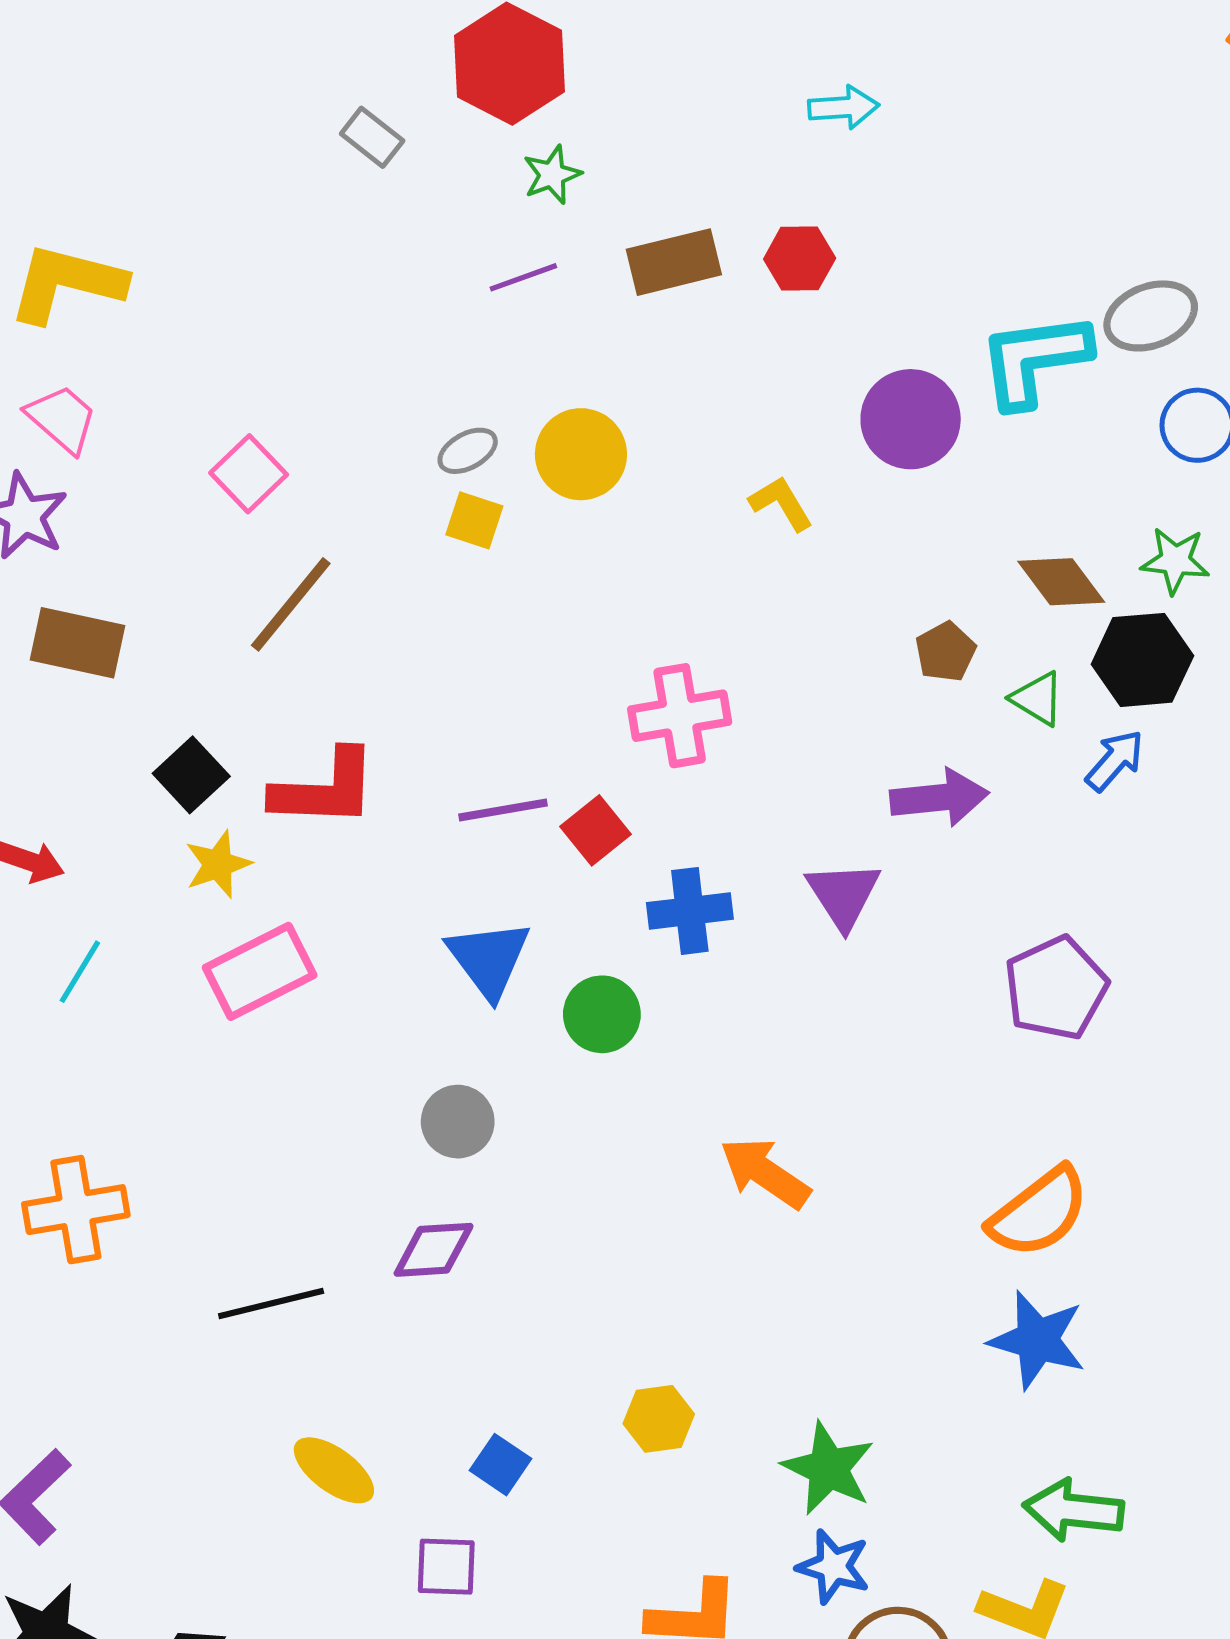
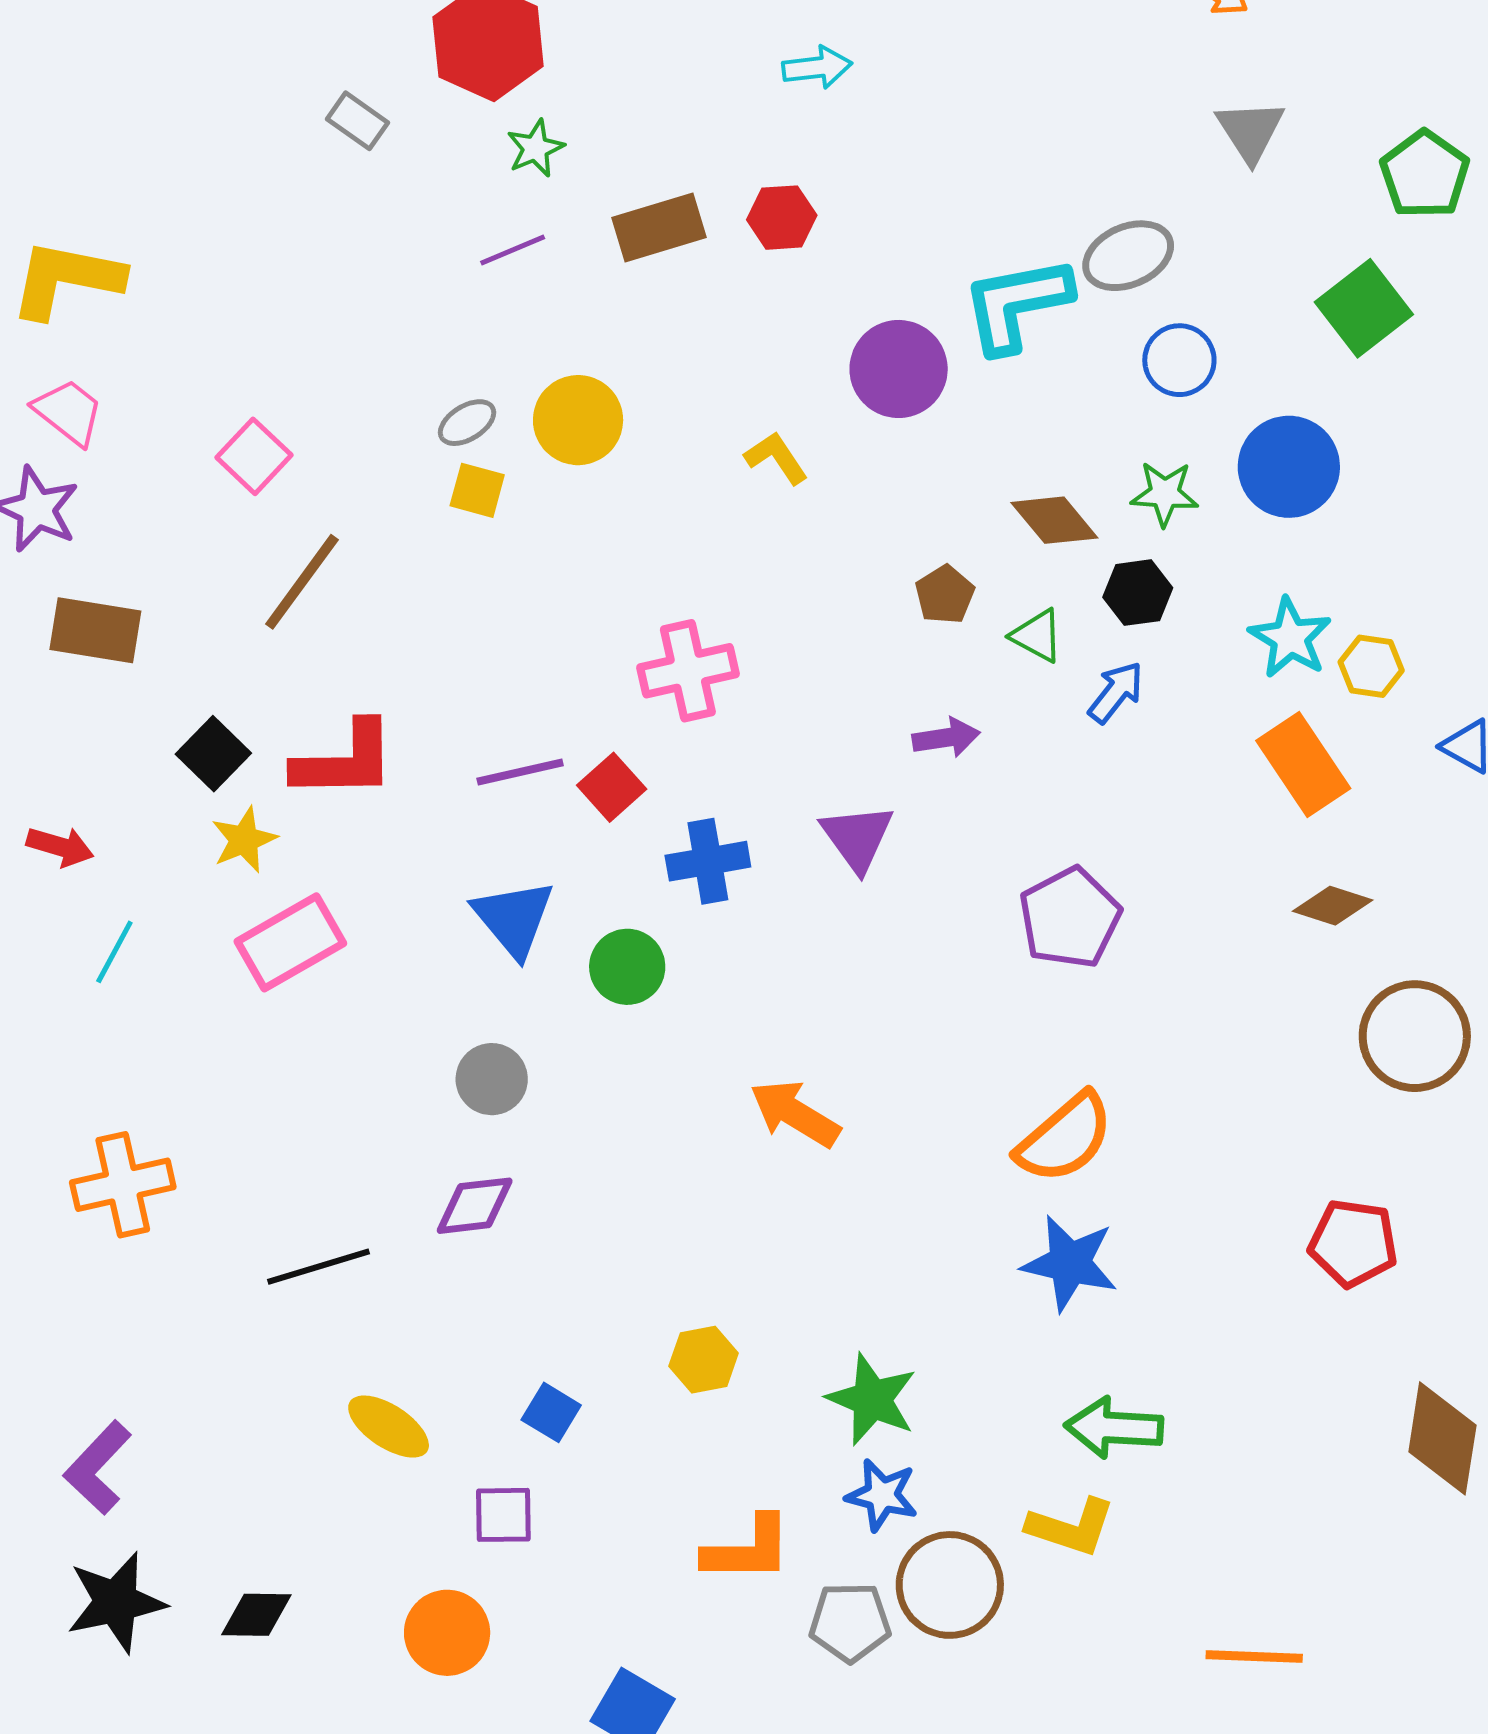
black hexagon: (1142, 660) -> (1138, 593), size x0.7
purple arrow: (939, 798) -> (946, 738), size x0.7

